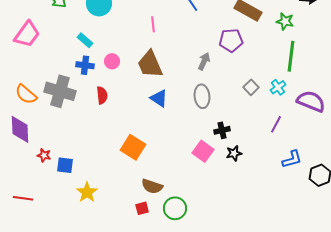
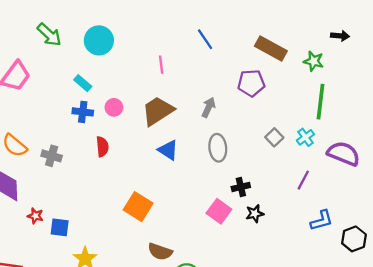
gray arrow: (204, 61) -> (209, 107), moved
brown trapezoid: (150, 64) -> (158, 111), turned 80
gray cross: (60, 91) -> (52, 156), moved, size x0.6

